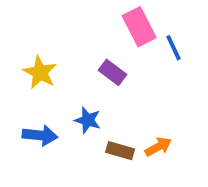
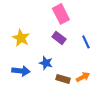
pink rectangle: (139, 27) -> (61, 14), moved
blue line: (173, 48) -> (86, 42), moved

